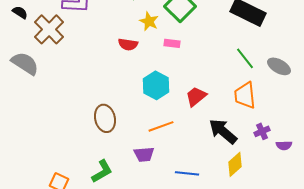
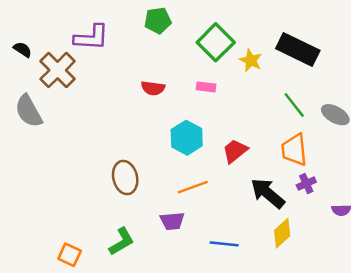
yellow star: (149, 21) -> (251, 60), moved
gray semicircle: (25, 63) -> (29, 111), turned -152
purple cross: (262, 131) -> (306, 184), moved

